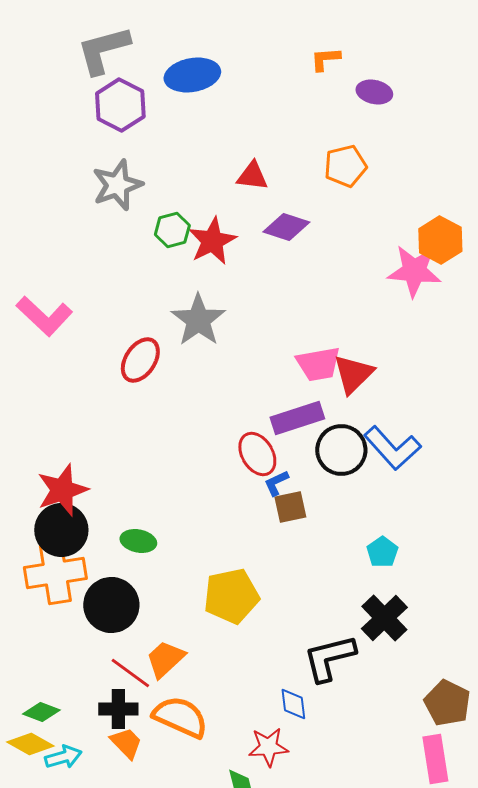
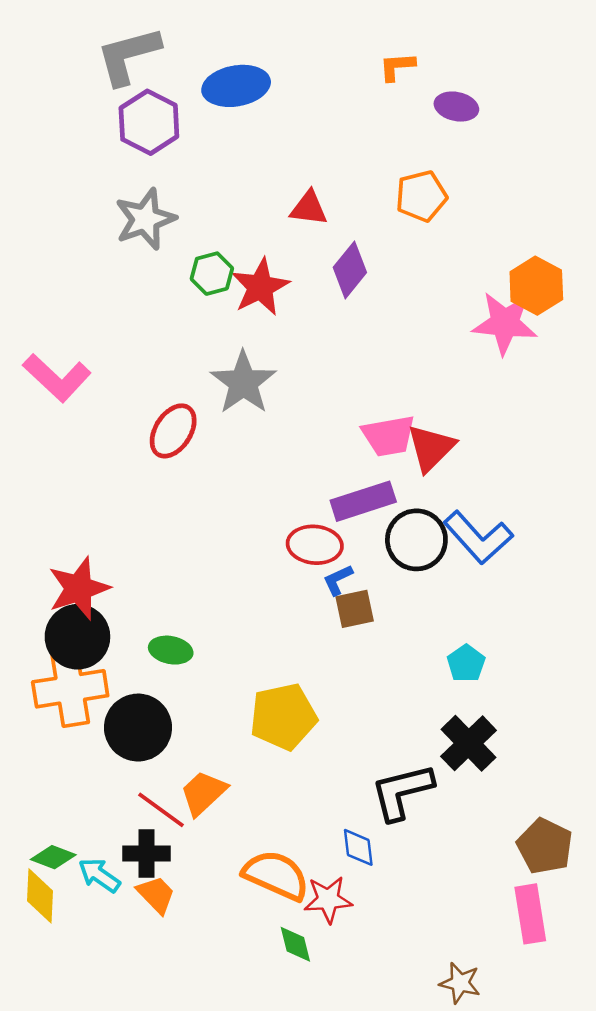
purple diamond: (286, 227) -> (350, 270), turned -69
red ellipse: (257, 454) -> (315, 545), turned -54
orange semicircle: (180, 717) -> (276, 875), moved
yellow diamond: (30, 744) -> (40, 896), turned 63
cyan arrow: (63, 757) -> (99, 875), moved, turned -129

